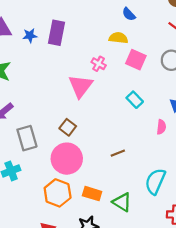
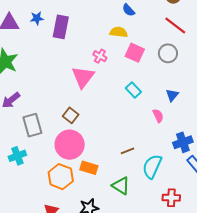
blue star: (30, 36) -> (37, 18), moved
pink semicircle: (161, 127) -> (158, 116), turned -32
brown line: (118, 153) -> (127, 151), moved
orange rectangle: (92, 194) -> (89, 168), moved

